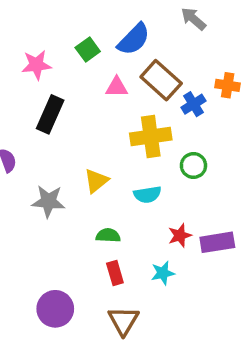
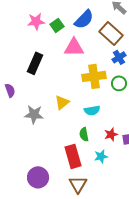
pink star: (36, 65) -> (36, 21), moved
brown rectangle: (161, 80) -> (111, 33), moved
pink triangle: (117, 87) -> (74, 47), size x1.5
green circle: (193, 166) -> (119, 83), moved
green semicircle: (108, 235) -> (84, 134), moved, turned -104
red rectangle: (115, 273) -> (73, 156), size x1.6

